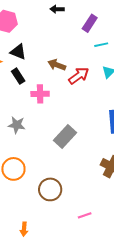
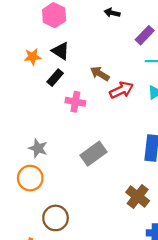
black rectangle: (18, 76) -> (55, 78), turned 63
gray star: (17, 125) -> (38, 148), moved
brown circle: (50, 189) -> (56, 218), moved

